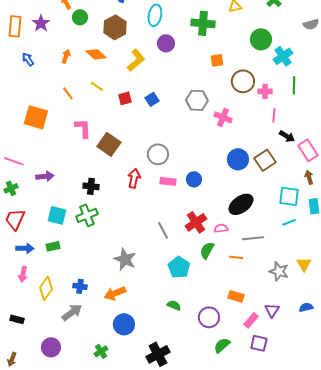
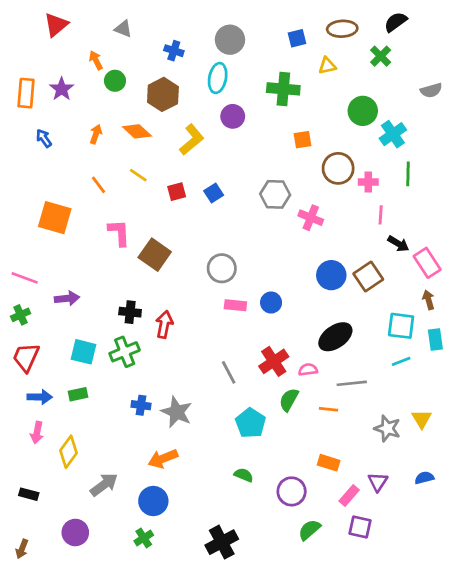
red arrow: (134, 178) -> (164, 324), moved
blue cross: (80, 286) -> (141, 405), moved
blue circle: (124, 324) -> (153, 501), moved

